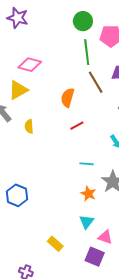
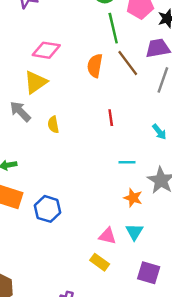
orange semicircle: (68, 98) -> (95, 66), moved
red line: (77, 126) -> (111, 118), turned -64
pink triangle: (105, 237) -> (107, 236), moved

